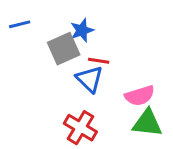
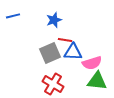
gray square: (64, 49) -> (50, 53), moved
blue triangle: (90, 79) -> (73, 52), moved, turned -42

